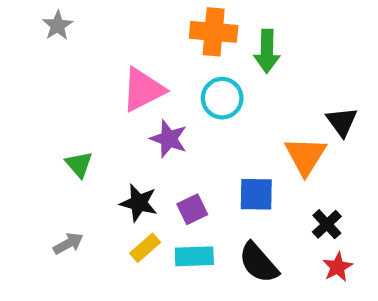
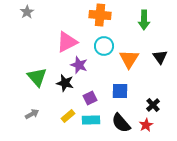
green arrow: (267, 51) -> (144, 20), moved
orange triangle: (305, 156) -> (129, 59), moved
green triangle: (79, 164) -> (37, 77), size x1.5
black star: (139, 203) -> (65, 83), moved
red star: (338, 267) -> (146, 125), moved

